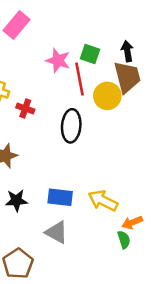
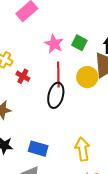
red line: (79, 79) -> (58, 75), moved
yellow arrow: (103, 201) -> (82, 149), moved, turned 45

